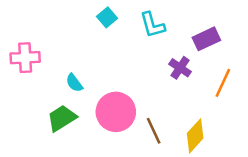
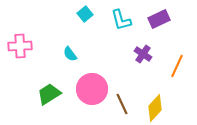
purple rectangle: (206, 39) -> (159, 19), moved
cyan semicircle: (74, 83) -> (70, 54), moved

